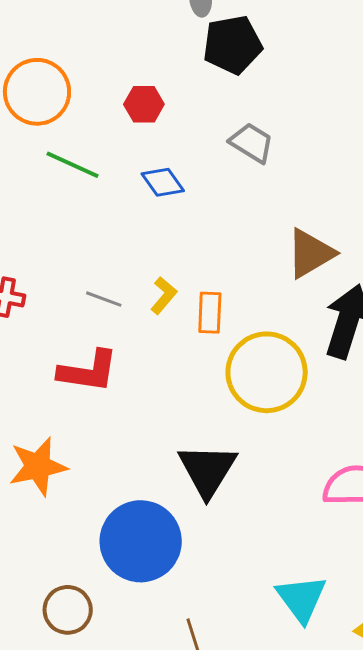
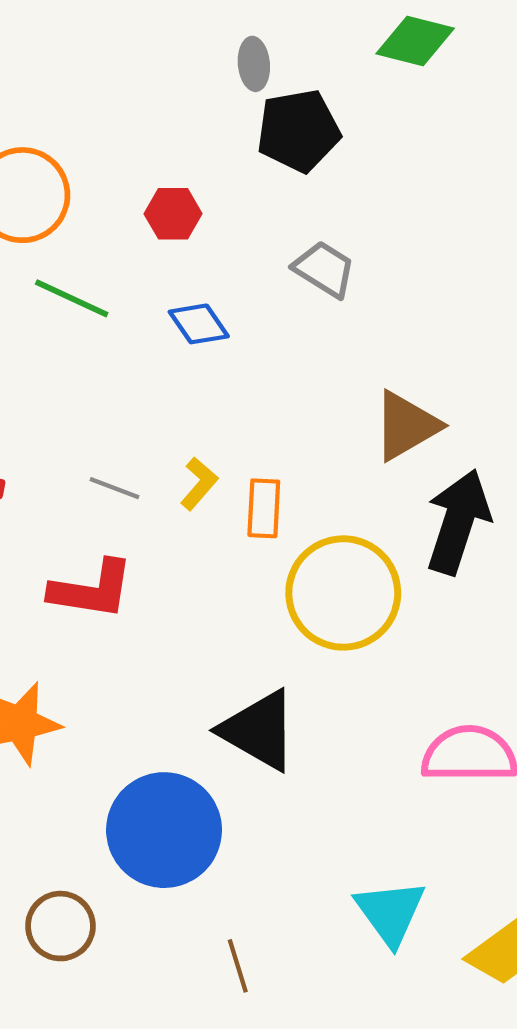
black triangle: (207, 470) -> (259, 730), turned -32

